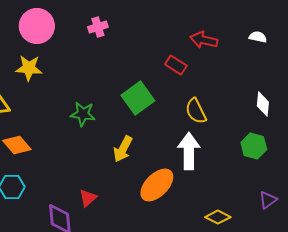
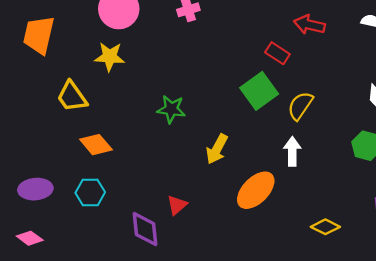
green square: (138, 98) -> (259, 91), moved
yellow semicircle: (196, 111) -> (300, 106), turned 60
white arrow: (189, 151) -> (292, 151), size x0.7

